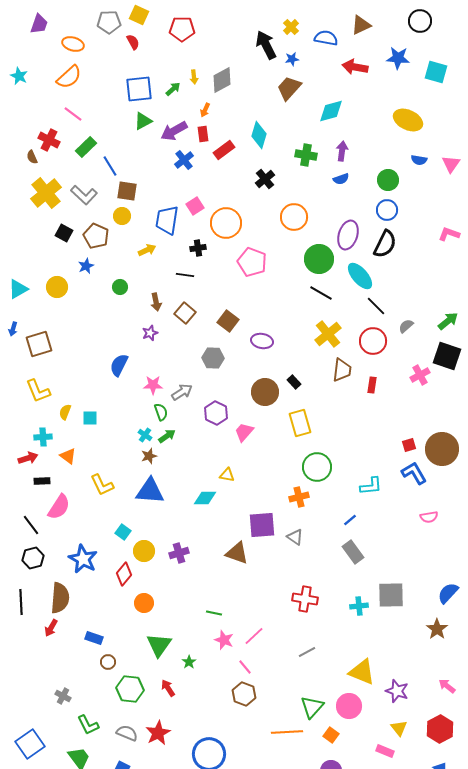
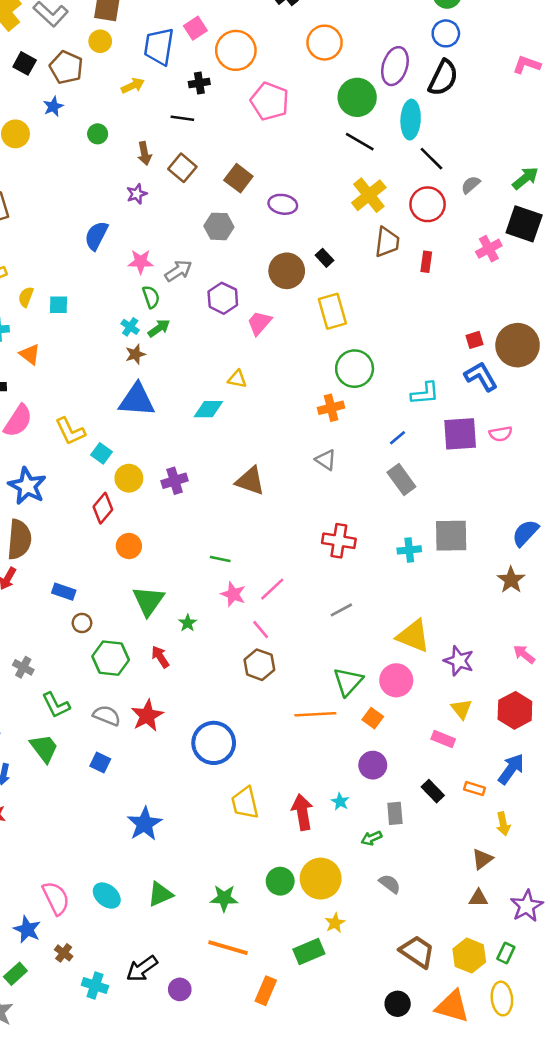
cyan ellipse: (360, 276) -> (411, 120), turned 44
yellow L-shape: (102, 485) -> (70, 431), moved
purple square: (262, 525) -> (460, 434), moved
blue star: (83, 559) -> (27, 486), moved

